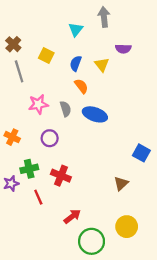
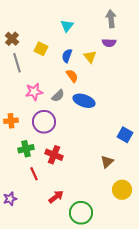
gray arrow: (104, 17) -> (111, 19), moved
gray semicircle: (65, 109) -> (58, 96), turned 64
orange cross: (12, 137) -> (11, 121), turned -32
purple circle: (50, 138) -> (44, 122), size x1.5
purple star: (11, 184) -> (10, 199), moved
red arrow: (72, 216) -> (56, 197), moved
yellow circle: (127, 227) -> (122, 190), moved

